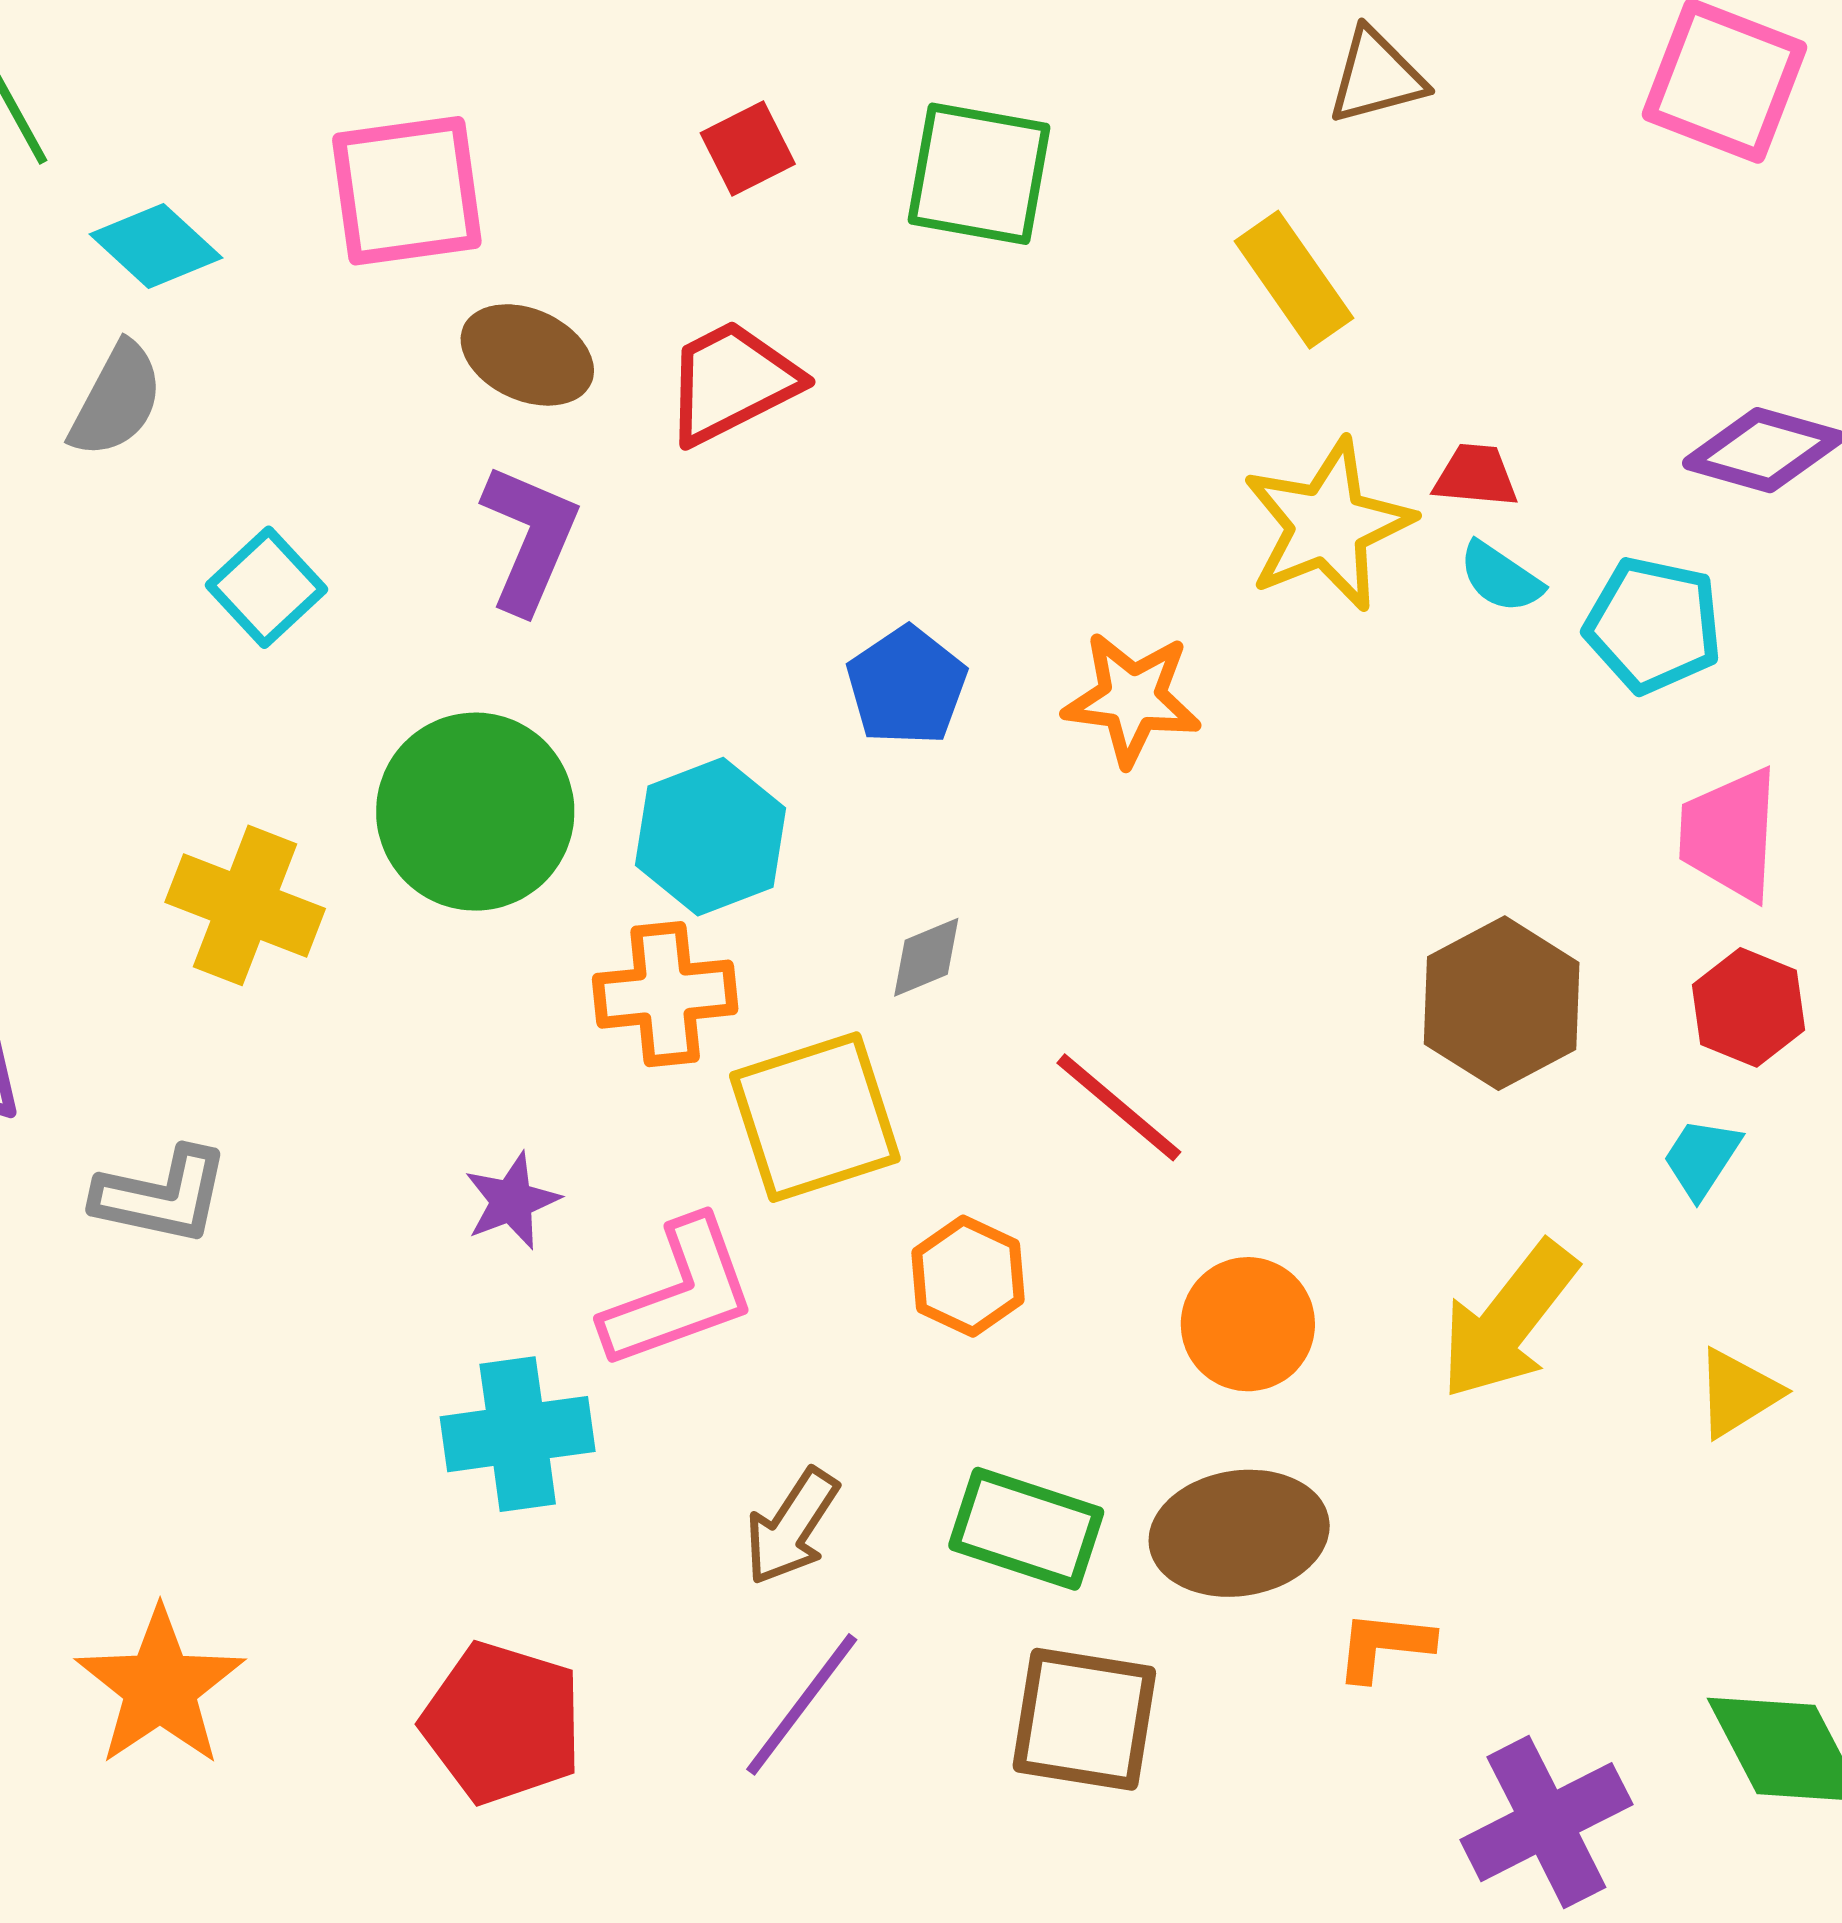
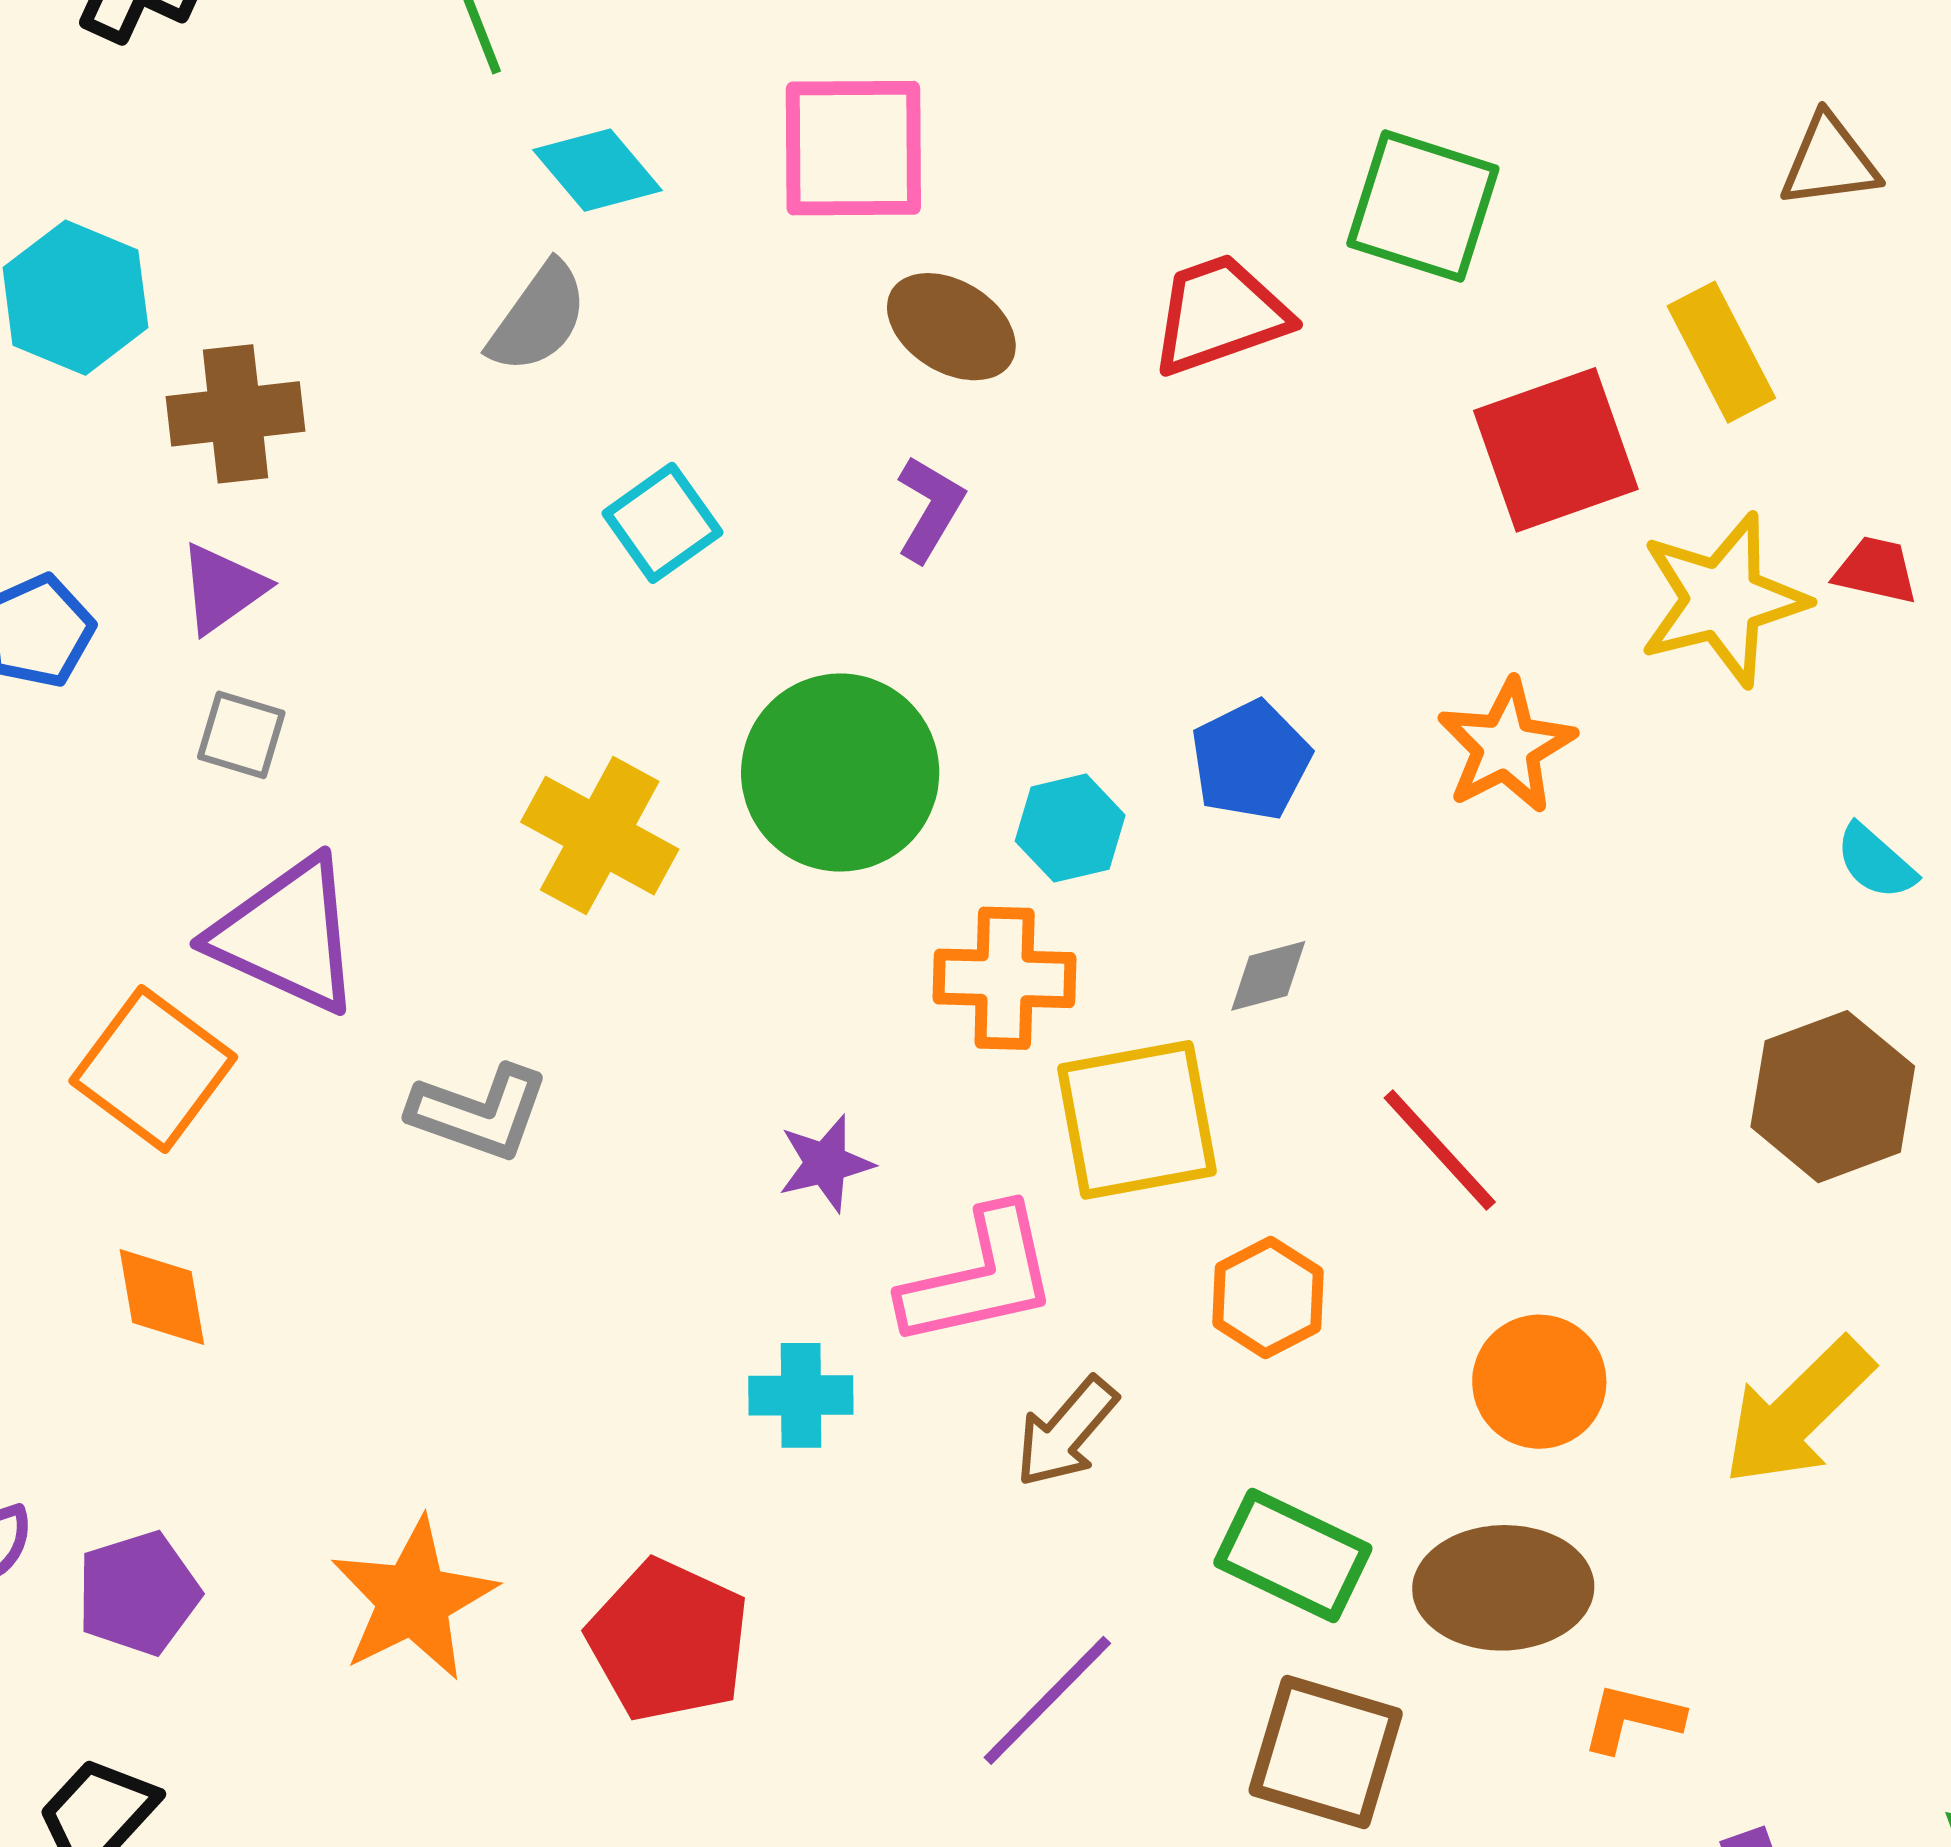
red square: (748, 148) -> (1556, 450), moved, size x1.8
red trapezoid: (732, 382) -> (1220, 314), moved
purple L-shape: (530, 538) -> (930, 509), size x0.7
cyan semicircle: (1501, 577) -> (1876, 862), moved
blue pentagon: (907, 686) -> (1251, 760), moved
orange star: (1132, 699) -> (1506, 746), turned 30
cyan hexagon: (710, 837) -> (1070, 828), size x0.7
cyan cross: (518, 1434) -> (801, 1395), size x0.7
brown arrow: (792, 1527) -> (1066, 1432), moved
red pentagon: (502, 1723) -> (668, 1640), moved

